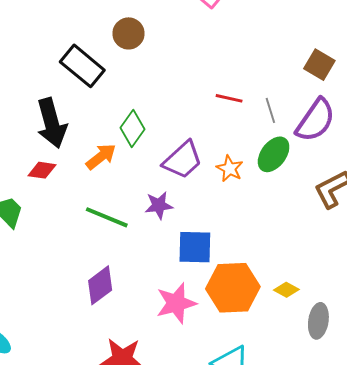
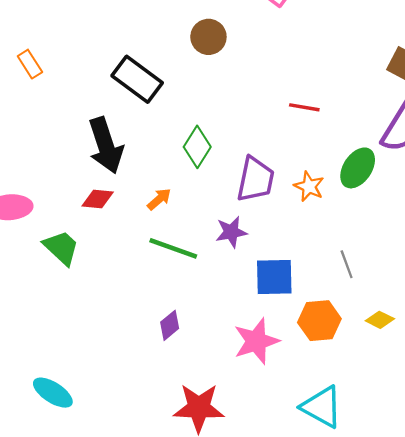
brown circle: (129, 33) -> (208, 37), moved
gray line: (270, 110) -> (347, 264), moved
orange arrow: (101, 157) -> (159, 199), moved, size x0.7
purple trapezoid: (183, 160) -> (256, 179), turned -33
purple diamond: (100, 285) -> (170, 325), size x0.7
orange hexagon: (233, 288) -> (319, 321), size x0.7

